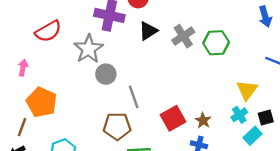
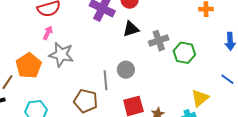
gray star: (89, 49) -> (61, 55), moved, turned 30
pink arrow: (23, 68) -> (48, 33), moved
gray circle: (106, 74) -> (126, 70), moved

